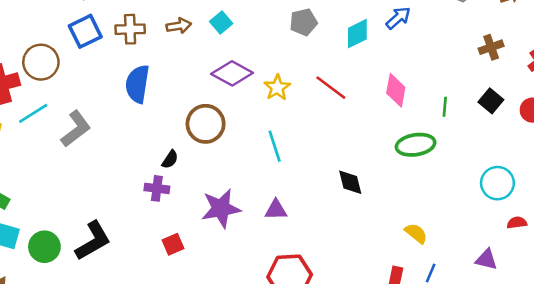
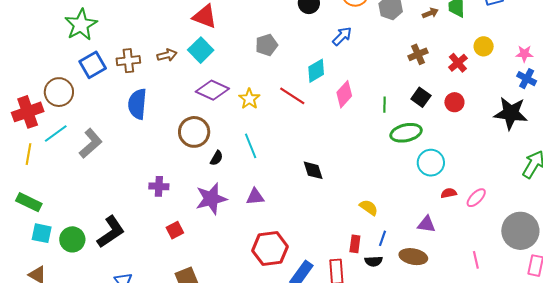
cyan square: (221, 22) -> (201, 50), size x1.4
cyan diamond: (357, 34) -> (316, 71), moved
pink diamond: (396, 90) -> (344, 94), turned 36
green ellipse: (416, 145) -> (406, 133), moved
black semicircle: (170, 159) -> (217, 158), moved

